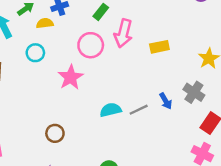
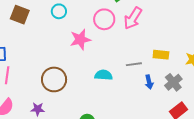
yellow rectangle: (159, 47) -> (161, 55), moved
gray line: (139, 110) -> (134, 64), moved
brown circle: (55, 133) -> (54, 79), size x1.6

